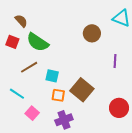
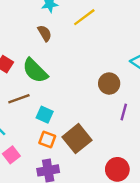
brown semicircle: (21, 21) -> (45, 33), moved
brown circle: (92, 33) -> (109, 84), moved

